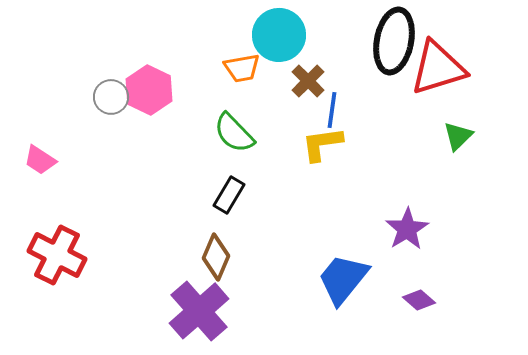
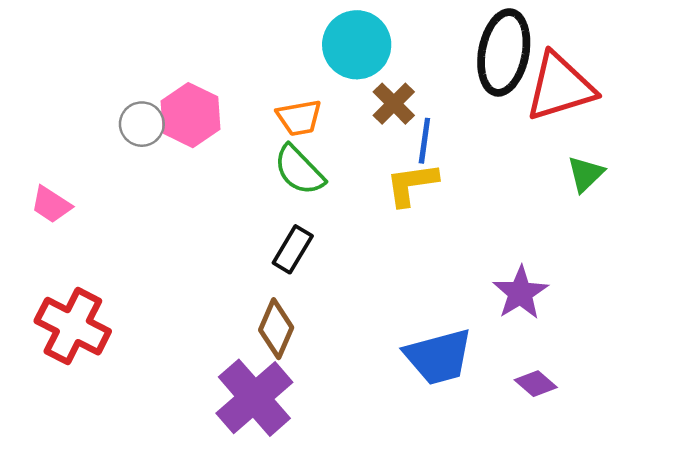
orange trapezoid: (242, 68) -> (299, 118), moved
blue trapezoid: (343, 279) -> (439, 357), turned -144

